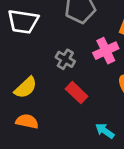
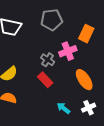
gray cross: (65, 59) -> (48, 60), moved

